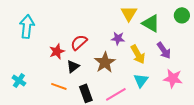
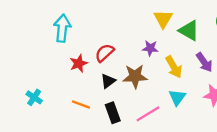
cyan arrow: (27, 26) -> (62, 28), moved
brown star: (105, 62) -> (135, 76), turned 30
black triangle: (73, 66) -> (108, 81), moved

